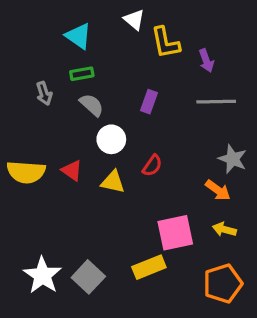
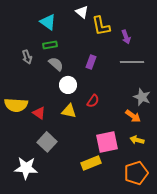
red triangle: (72, 170) -> (39, 113), moved
white star: (42, 275) -> (26, 168), turned -30
gray square: (88, 277) -> (47, 142), moved

